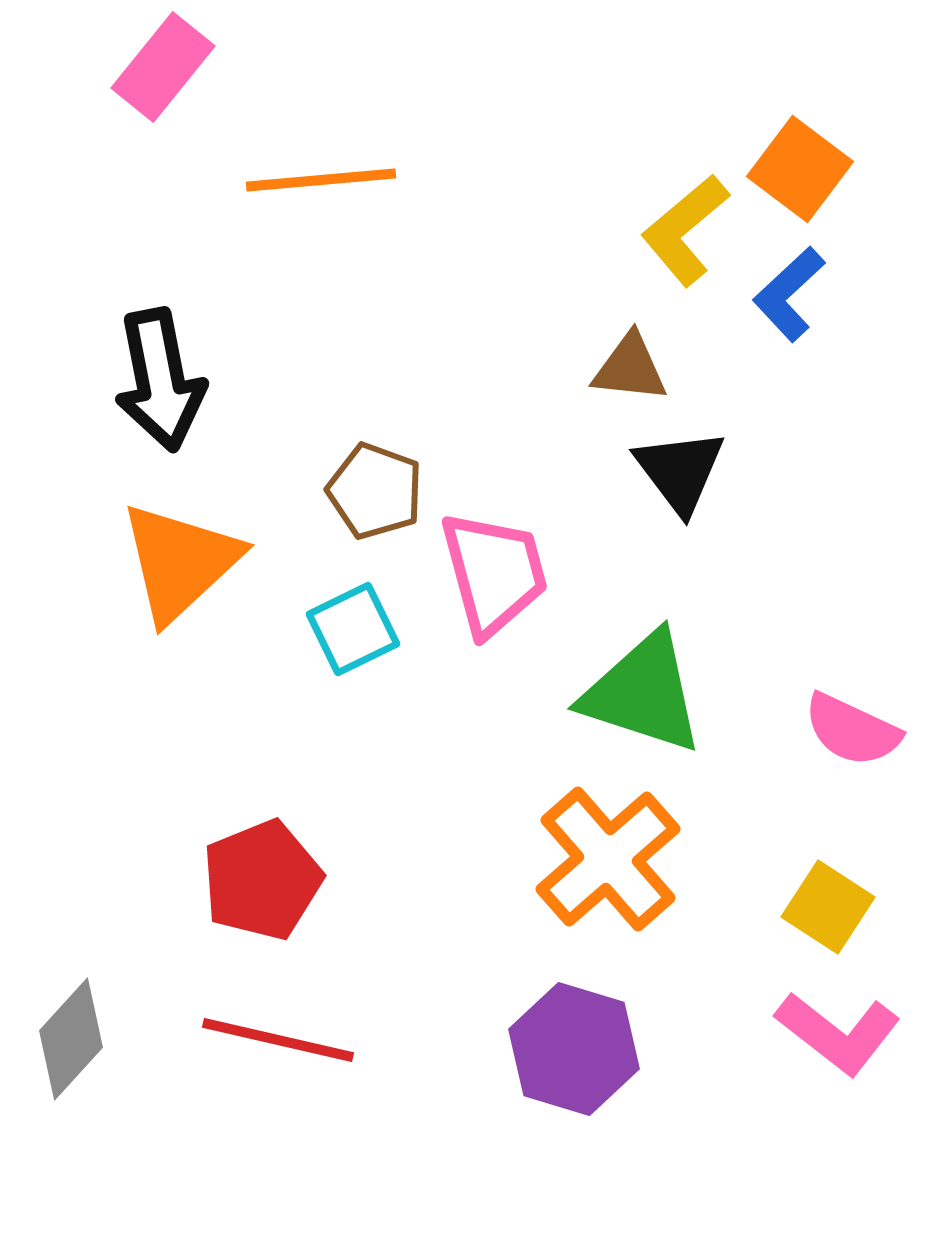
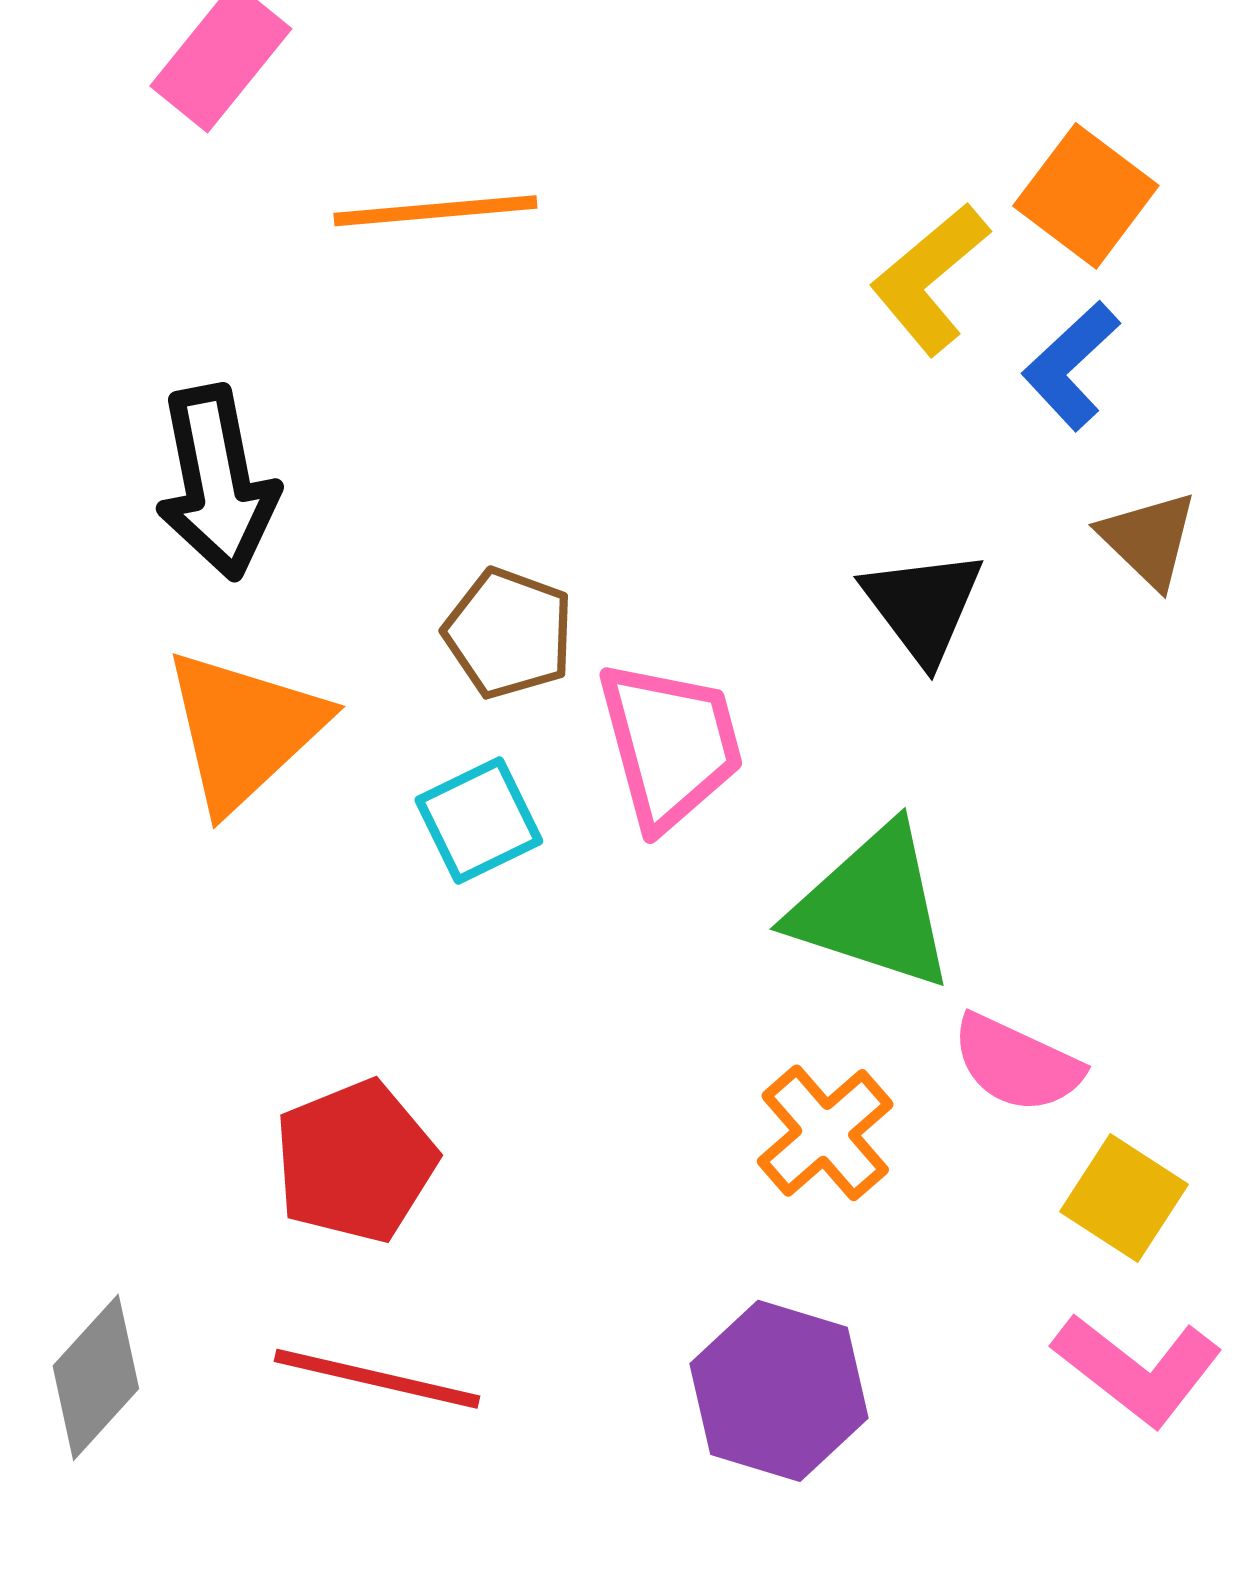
brown triangle: (630, 368) -> (1148, 539), moved, turned 38
pink semicircle: (852, 730) -> (1017, 1064), moved
orange cross: (608, 859) -> (825, 1133), size x0.7

